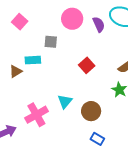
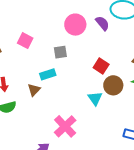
cyan triangle: (65, 101) -> (95, 98), moved
brown circle: (91, 111) -> (113, 85), moved

